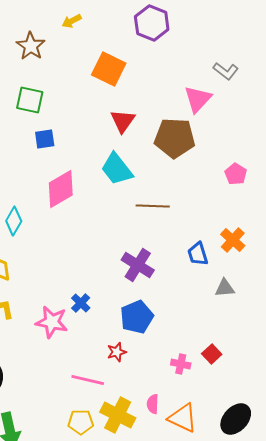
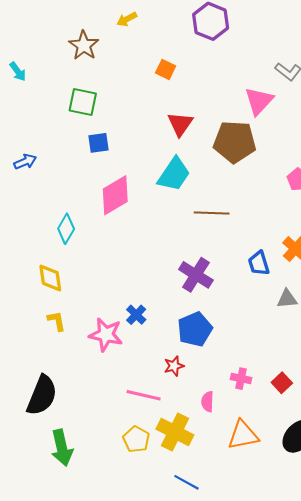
orange square: (109, 69) -> (166, 69), size x0.6
cyan trapezoid: (117, 169) -> (174, 174), turned -108
red square: (212, 354) -> (282, 383), moved
pink semicircle: (153, 404) -> (207, 402), moved
orange triangle: (183, 418) -> (243, 435), turned -36
yellow pentagon: (81, 422) -> (136, 439), turned 30

